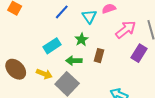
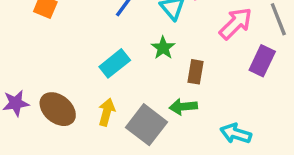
green arrow: (74, 61) -> (183, 107), moved
yellow arrow: (44, 74) -> (107, 112), turned -91

